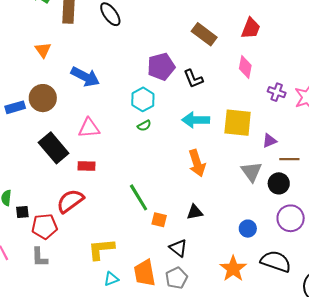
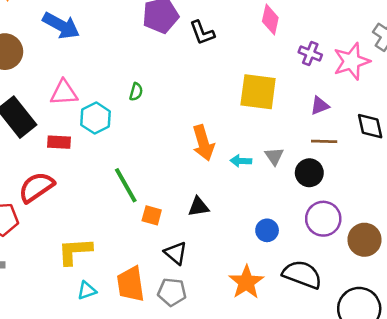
cyan hexagon: (143, 99) -> (96, 118), moved
cyan arrow: (196, 120) -> (241, 161), moved, size x0.6
green semicircle: (144, 126) -> (136, 92), turned -48
purple triangle: (269, 141) -> (320, 106), moved
gray triangle: (251, 172) -> (274, 156), size x0.7
gray pentagon: (176, 278) -> (172, 292), turned 30

